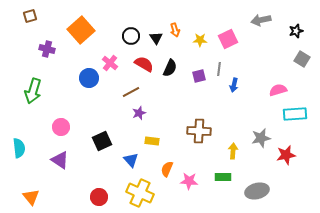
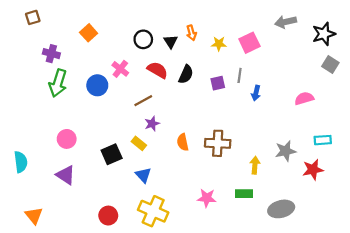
orange square: (81, 30) -> (89, 33), size x0.6
black star: (296, 31) -> (324, 34), size x1.5
green arrow: (33, 91) -> (58, 83), moved
cyan rectangle: (295, 114) -> (323, 140), moved, size x0.7
yellow rectangle: (152, 141) -> (139, 143), moved, turned 32
orange semicircle: (167, 169) -> (183, 142), moved, turned -35

